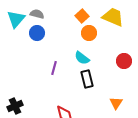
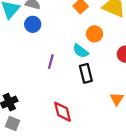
orange circle: (89, 33) -> (94, 34), moved

